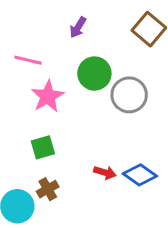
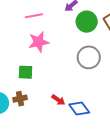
pink line: (28, 60) -> (34, 16), turned -42
green circle: (94, 74) -> (87, 22), moved

